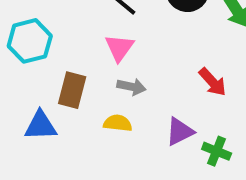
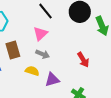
brown rectangle: (72, 90) -> (13, 50), turned -42
purple triangle: (180, 131) -> (52, 80), moved

